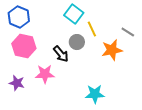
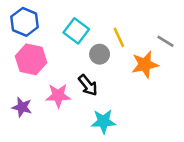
cyan square: (74, 14) -> (76, 31), moved
black arrow: (61, 54) -> (88, 85), moved
cyan star: (95, 94) -> (103, 121), moved

